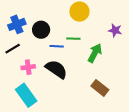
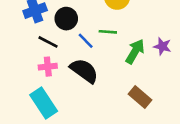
purple star: (115, 30) -> (162, 46), moved
blue line: (57, 46) -> (86, 41), turned 40
black line: (13, 49) -> (48, 42), moved, turned 56

